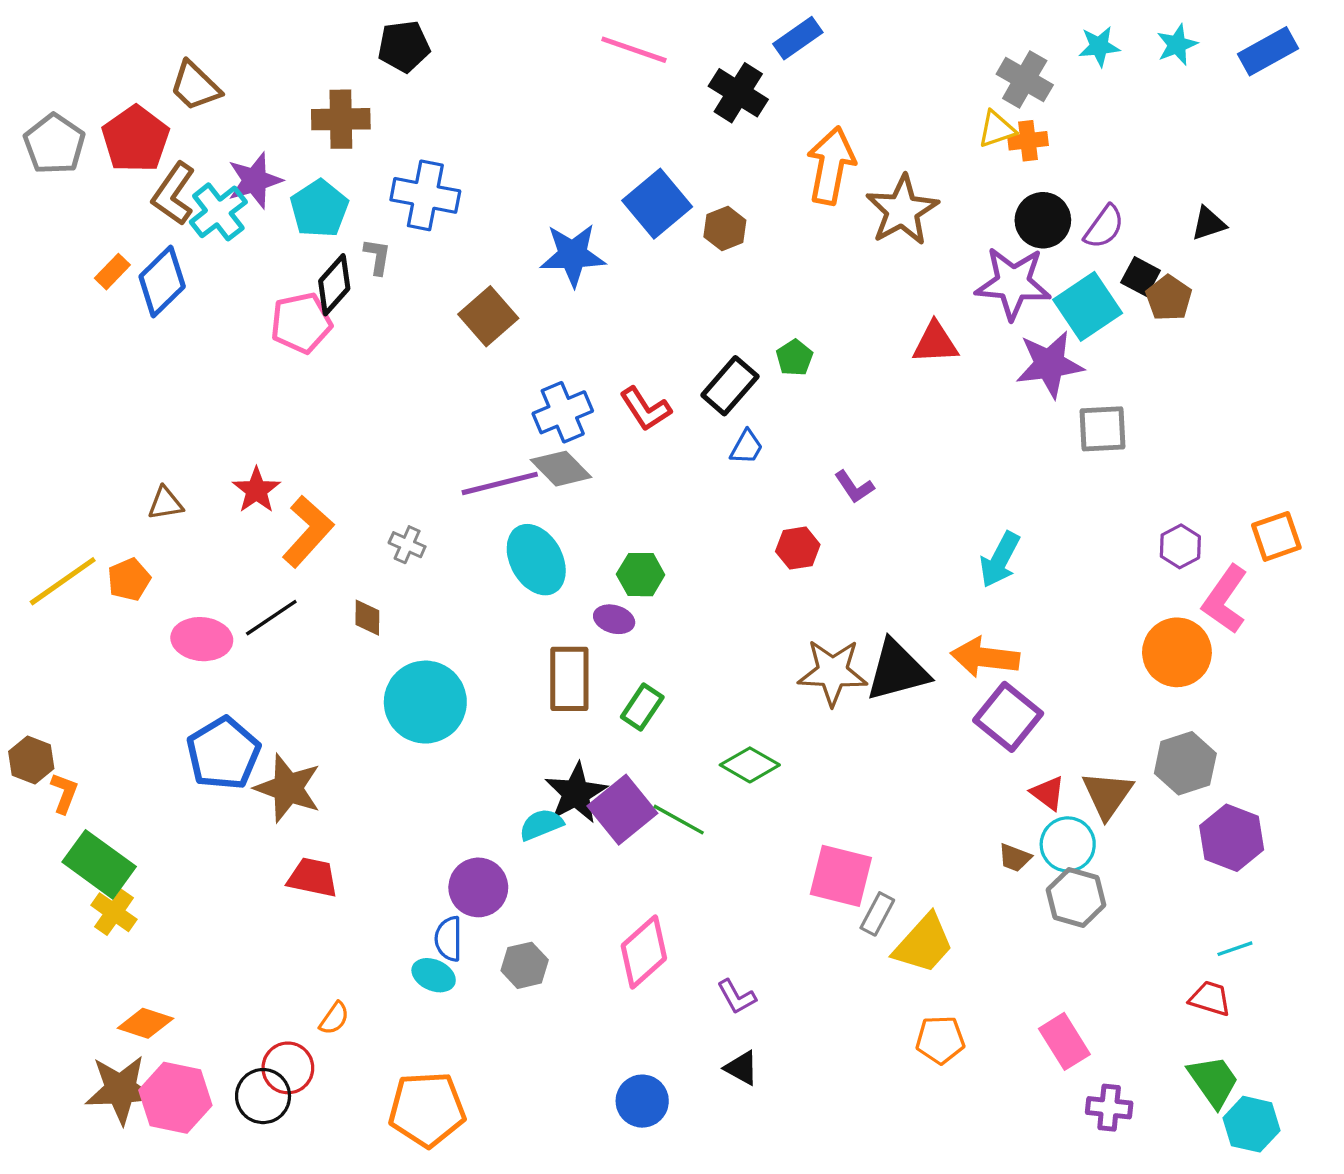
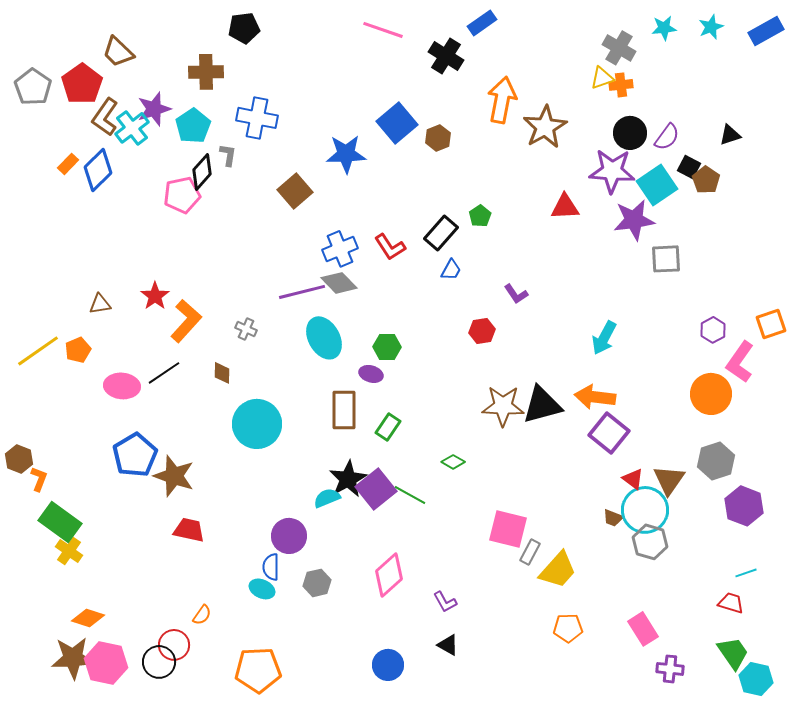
green diamond: (750, 765) -> (453, 462), size x0.7
cyan circle: (1068, 844) -> (645, 510), size x1.4

